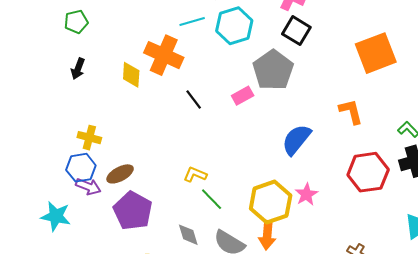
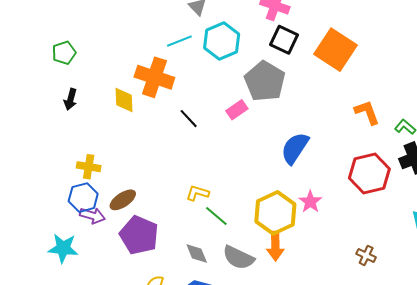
orange square: (376, 53) -> (335, 50), moved, turned -30
orange L-shape: (351, 112) -> (367, 112), moved

